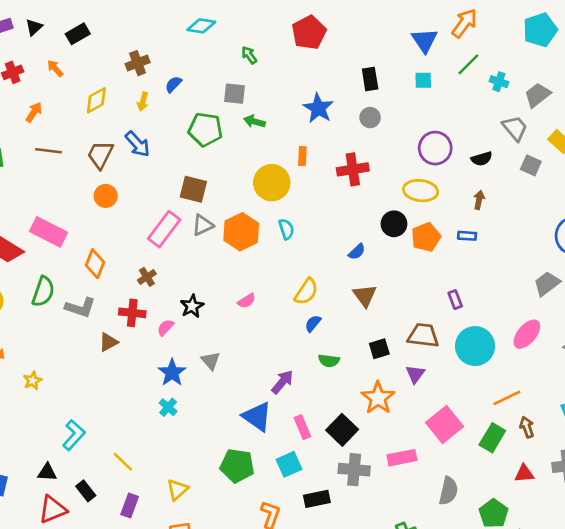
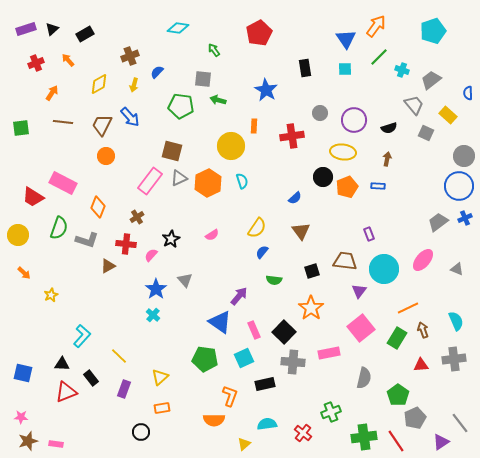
gray circle: (370, 118) -> (320, 113), moved
purple triangle: (415, 374) -> (359, 291), moved

